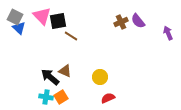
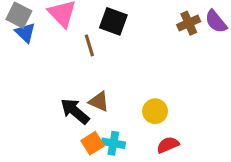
black square: (58, 21) -> (113, 21), moved, turned 30
brown line: (71, 36) -> (89, 45), moved, turned 40
cyan cross: (46, 97) -> (113, 143), moved

